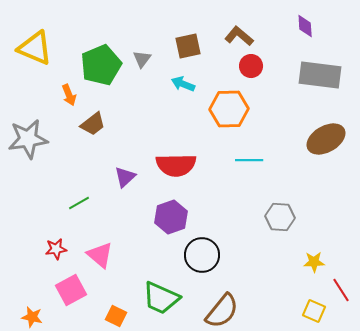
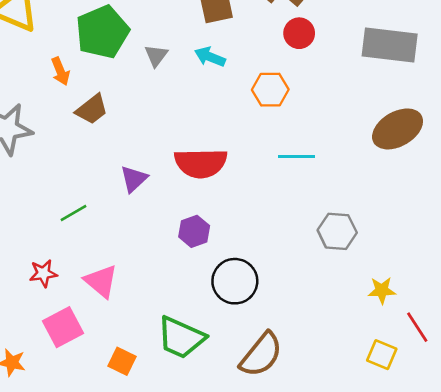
gray triangle: (142, 59) -> (156, 56), moved
orange hexagon: (229, 109) -> (270, 90), size x0.7
purple hexagon: (171, 217) -> (194, 231), size x0.7

